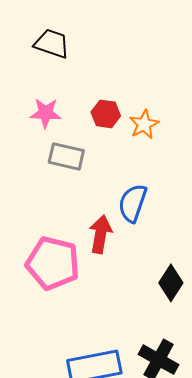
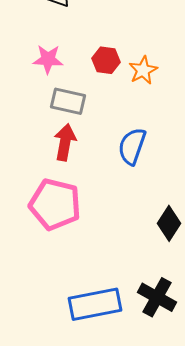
red arrow: (101, 234) -> (65, 142), moved

